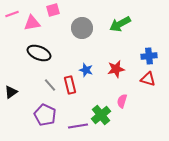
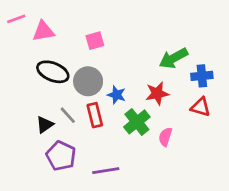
pink square: (53, 10) -> (95, 41), moved
green arrow: (120, 24) -> (173, 58), moved
gray circle: (82, 28) -> (88, 81), moved
black triangle: (11, 92) -> (45, 125), moved
green cross: (101, 115) -> (137, 122), moved

